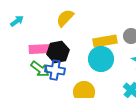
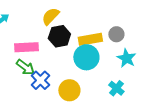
black hexagon: (58, 52) -> (59, 36), moved
blue cross: (55, 70) -> (40, 80), moved, turned 36

